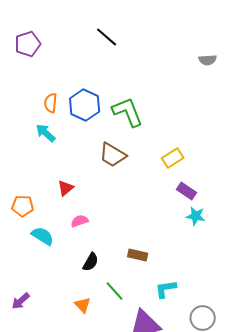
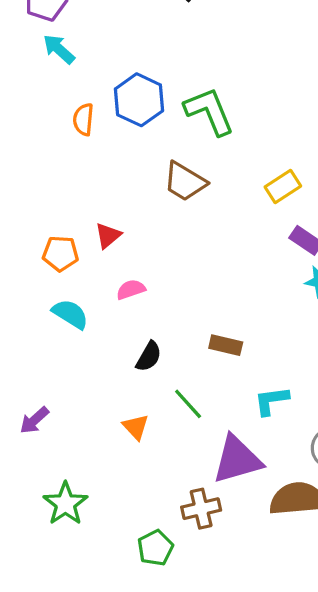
orange semicircle: (51, 103) -> (83, 119), moved
cyan arrow: (46, 133) -> (59, 49), moved
orange pentagon: (23, 206) -> (60, 254), moved

